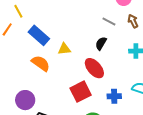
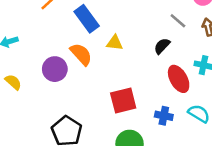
red ellipse: (94, 68) -> (179, 79), moved
purple circle: (25, 100) -> (55, 69), moved

